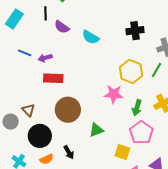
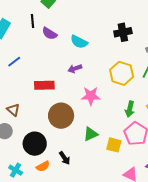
blue line: (25, 53) -> (14, 62), turned -56
purple arrow: (45, 58) -> (75, 69), moved
pink star: (114, 94) -> (91, 96), moved
brown triangle: (28, 110) -> (13, 110), moved
yellow square: (122, 152) -> (114, 145), moved

